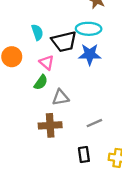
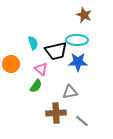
gray triangle: (61, 97) -> (70, 92), moved
gray line: (94, 123) -> (82, 121), turned 64
brown cross: (50, 125) -> (56, 113), moved

